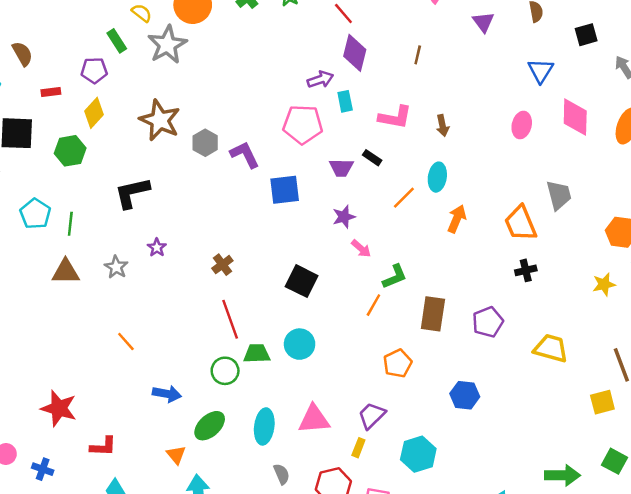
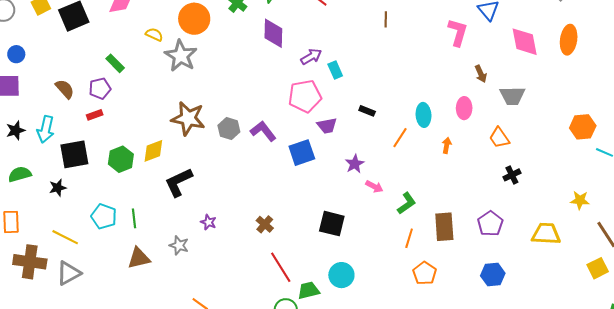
green rectangle: (117, 41) -> (115, 63), moved
purple diamond: (355, 53) -> (273, 33), moved
purple pentagon: (94, 70) -> (100, 88), moved
yellow diamond: (94, 113) -> (153, 151), moved, turned 40
pink L-shape: (395, 117) -> (458, 32), moved, turned -72
brown arrow: (443, 125) -> (481, 74), moved
pink ellipse: (522, 125) -> (464, 108), moved
purple trapezoid: (341, 168) -> (327, 126), moved
gray trapezoid: (559, 195) -> (512, 96), moved, turned 116
orange arrow: (457, 219) -> (447, 145), size x0.7
orange trapezoid: (521, 223) -> (499, 138), size x0.7
yellow star: (604, 284) -> (580, 200), moved, turned 30
orange line: (373, 305) -> (409, 238), moved
blue hexagon: (465, 395) -> (493, 275), moved

